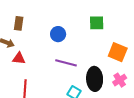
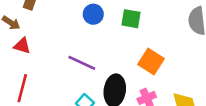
blue circle: (58, 34) -> (93, 14), moved

